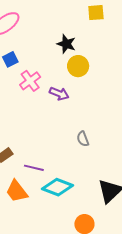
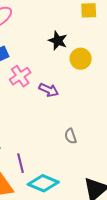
yellow circle: (78, 66) -> (81, 59), moved
purple line: (34, 168) -> (20, 163), turned 60

